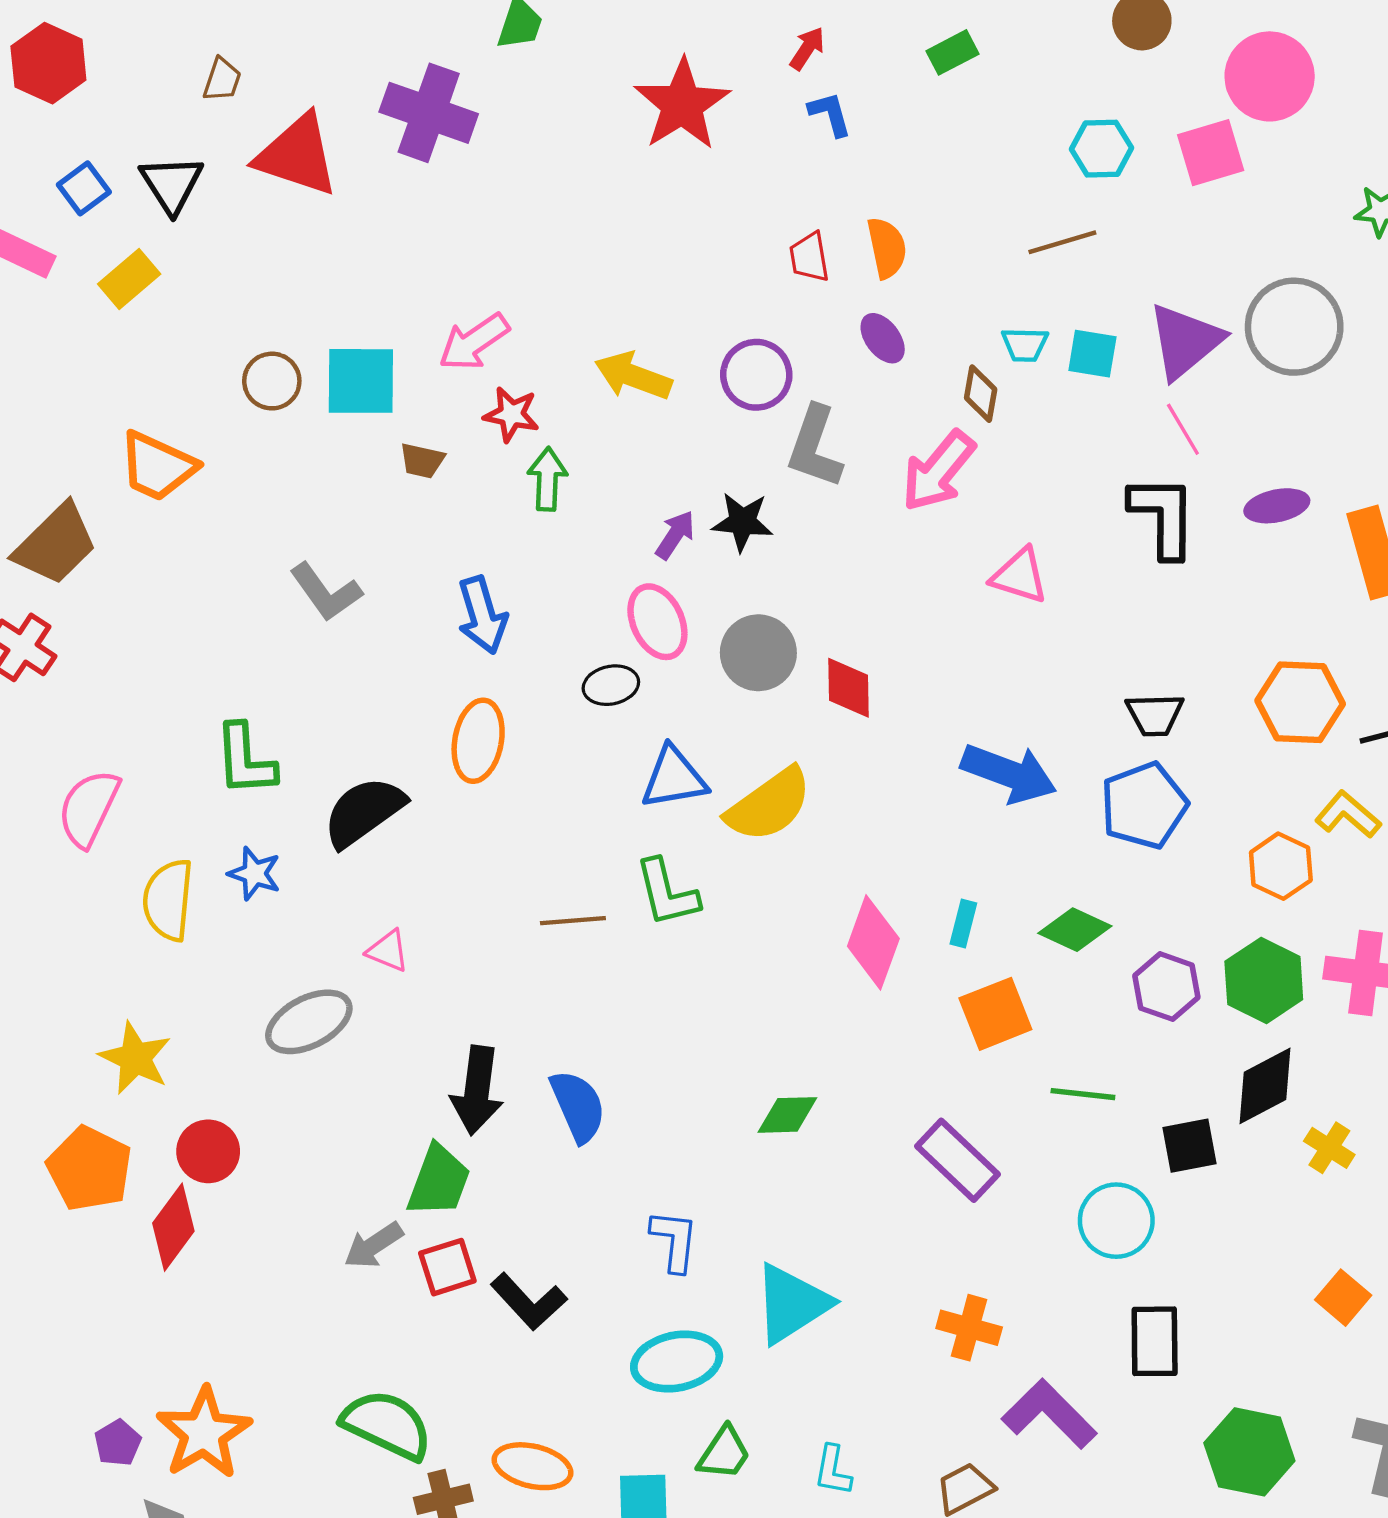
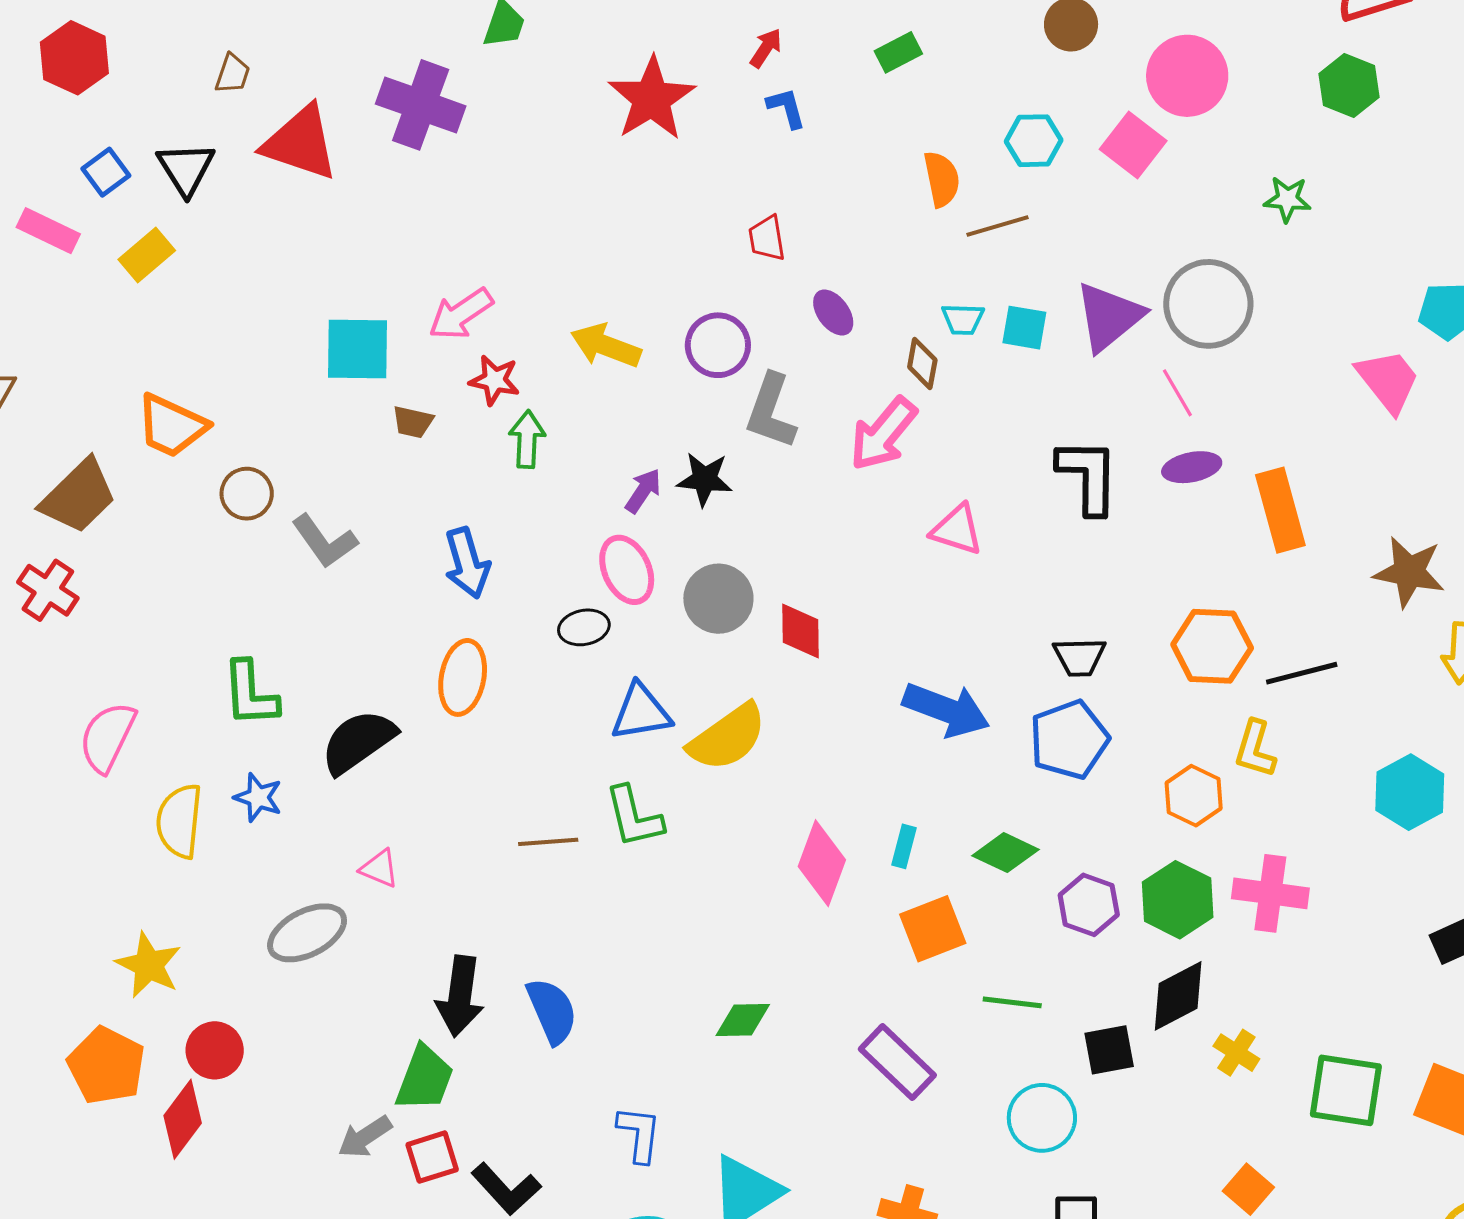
pink square: (1211, 153) -> (1133, 145), turned -36
orange semicircle: (887, 248) -> (942, 179), moved
brown circle: (272, 381) -> (247, 494), moved
pink line: (1183, 429) -> (1177, 393), moved
yellow L-shape: (1348, 815) -> (1255, 749), turned -114

